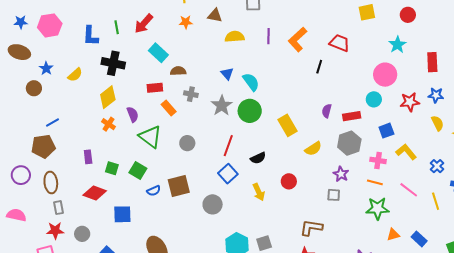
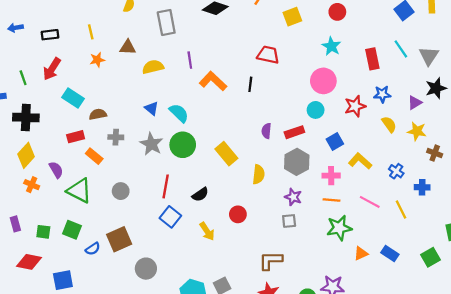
orange L-shape: (298, 39) -> (213, 81), moved, turned 95
yellow semicircle: (313, 149) -> (259, 174), turned -42
gray circle: (213, 204) -> (146, 269), moved

